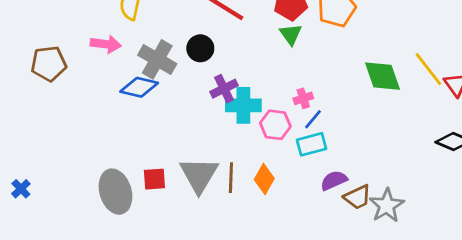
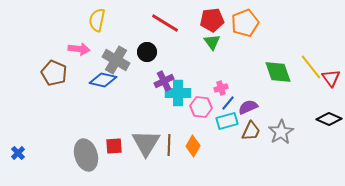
brown pentagon: (49, 64) -> (54, 73), moved, turned 30
purple semicircle: (334, 180) -> (248, 107), moved
brown trapezoid: (357, 197) -> (251, 131), moved, turned -40
gray star: (387, 205) -> (281, 132), moved

